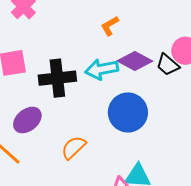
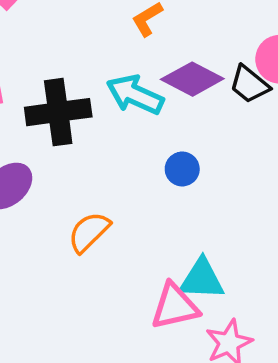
cyan arrow: (102, 69) -> (135, 95), turned 36
blue circle: (128, 112) -> (182, 169), size x0.5

